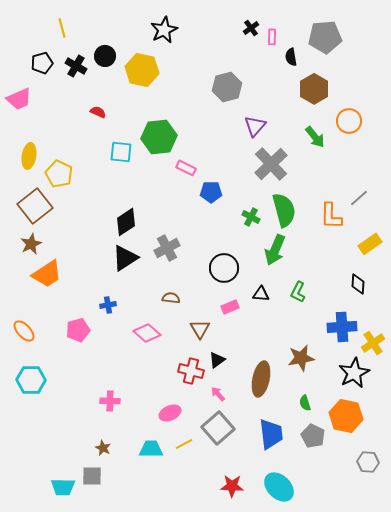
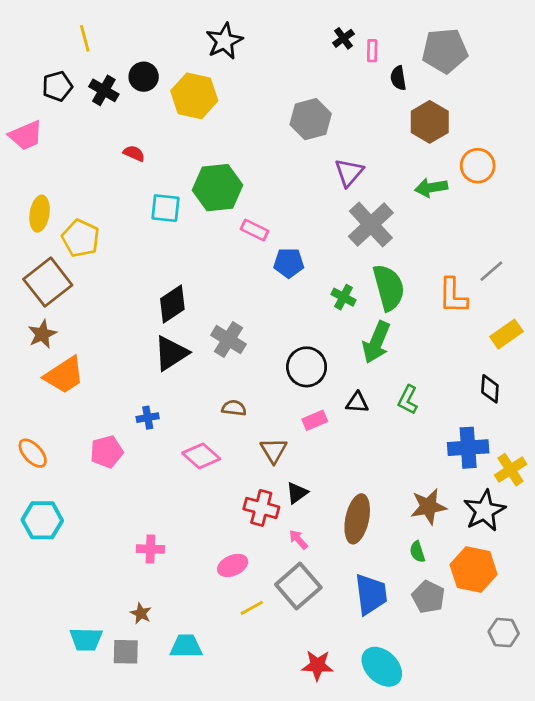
green arrow: (315, 137) -> (431, 188), turned 120
gray cross: (167, 248) -> (228, 340), turned -30
brown star: (301, 358) -> (428, 507), moved
cyan trapezoid: (151, 449) -> (186, 646), moved
cyan trapezoid: (63, 487) -> (86, 639), moved

